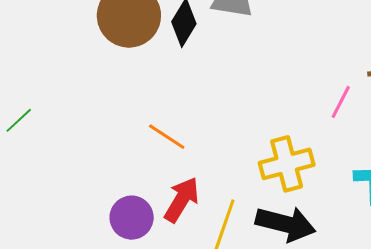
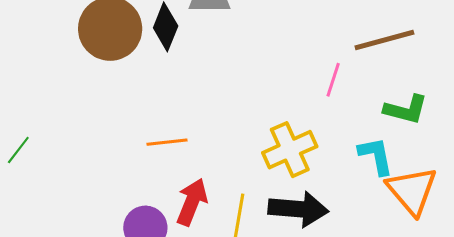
orange line: (167, 137) -> (167, 142), turned -30

